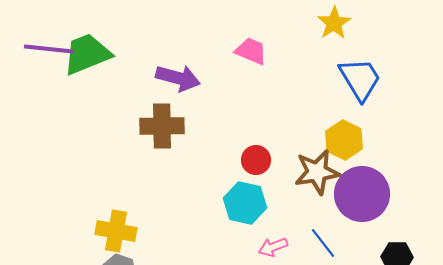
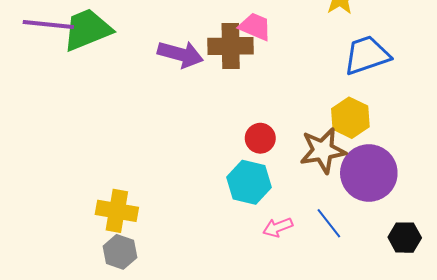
blue trapezoid: (360, 79) -> (367, 55), turned -78
brown cross: (162, 126) -> (231, 46), moved

